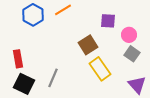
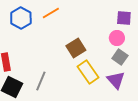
purple square: (108, 21) -> (124, 18), moved
purple triangle: (137, 85) -> (116, 80), moved

